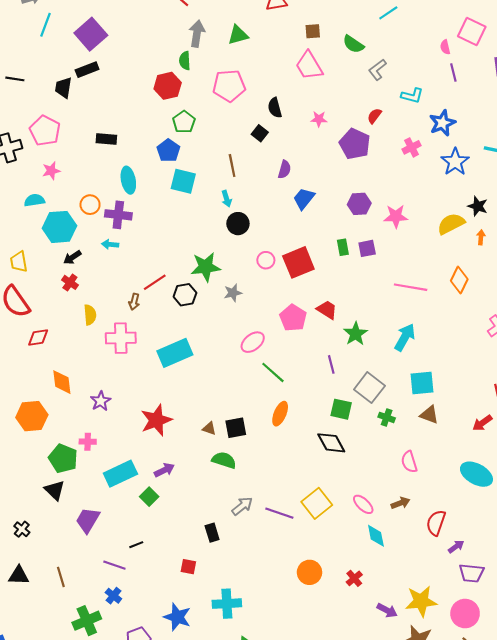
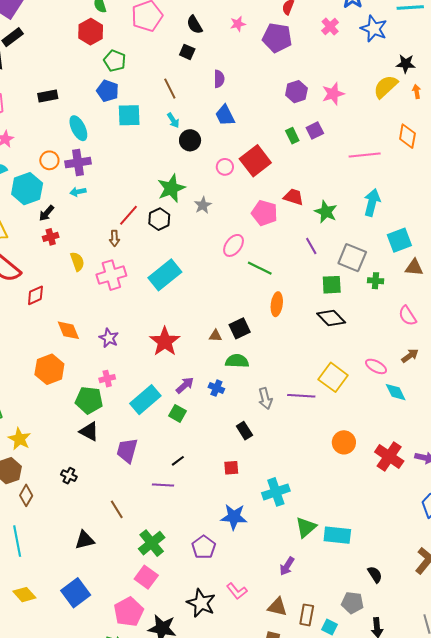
blue trapezoid: (304, 199) -> (225, 115), moved, turned -50
red cross: (70, 282) -> (51, 237), turned -35
gray arrow: (242, 506) -> (265, 399), turned 130
black triangle: (19, 575) -> (85, 540), moved
red cross: (354, 578) -> (389, 456), moved, size x1.8
blue cross: (113, 596) -> (216, 388), moved

